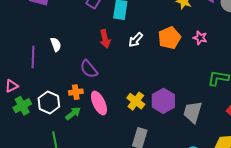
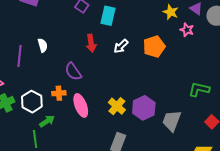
pink star: (200, 38) -> (187, 30), moved
green arrow: (73, 113) -> (47, 121), moved

